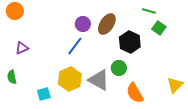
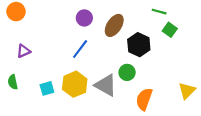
purple circle: (83, 24) -> (84, 18), moved
orange semicircle: (135, 93) -> (144, 99), turned 50
cyan square: (44, 94) -> (47, 88), moved

